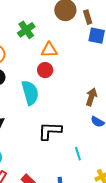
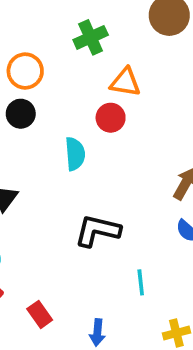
cyan semicircle: (30, 93) -> (75, 154), size x0.7

